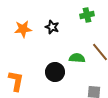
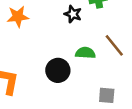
black star: (52, 27) -> (73, 14), moved

